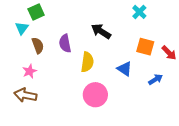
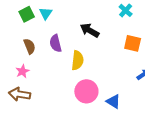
cyan triangle: (22, 28) -> (46, 13), moved
blue triangle: (125, 69) -> (113, 101), moved

